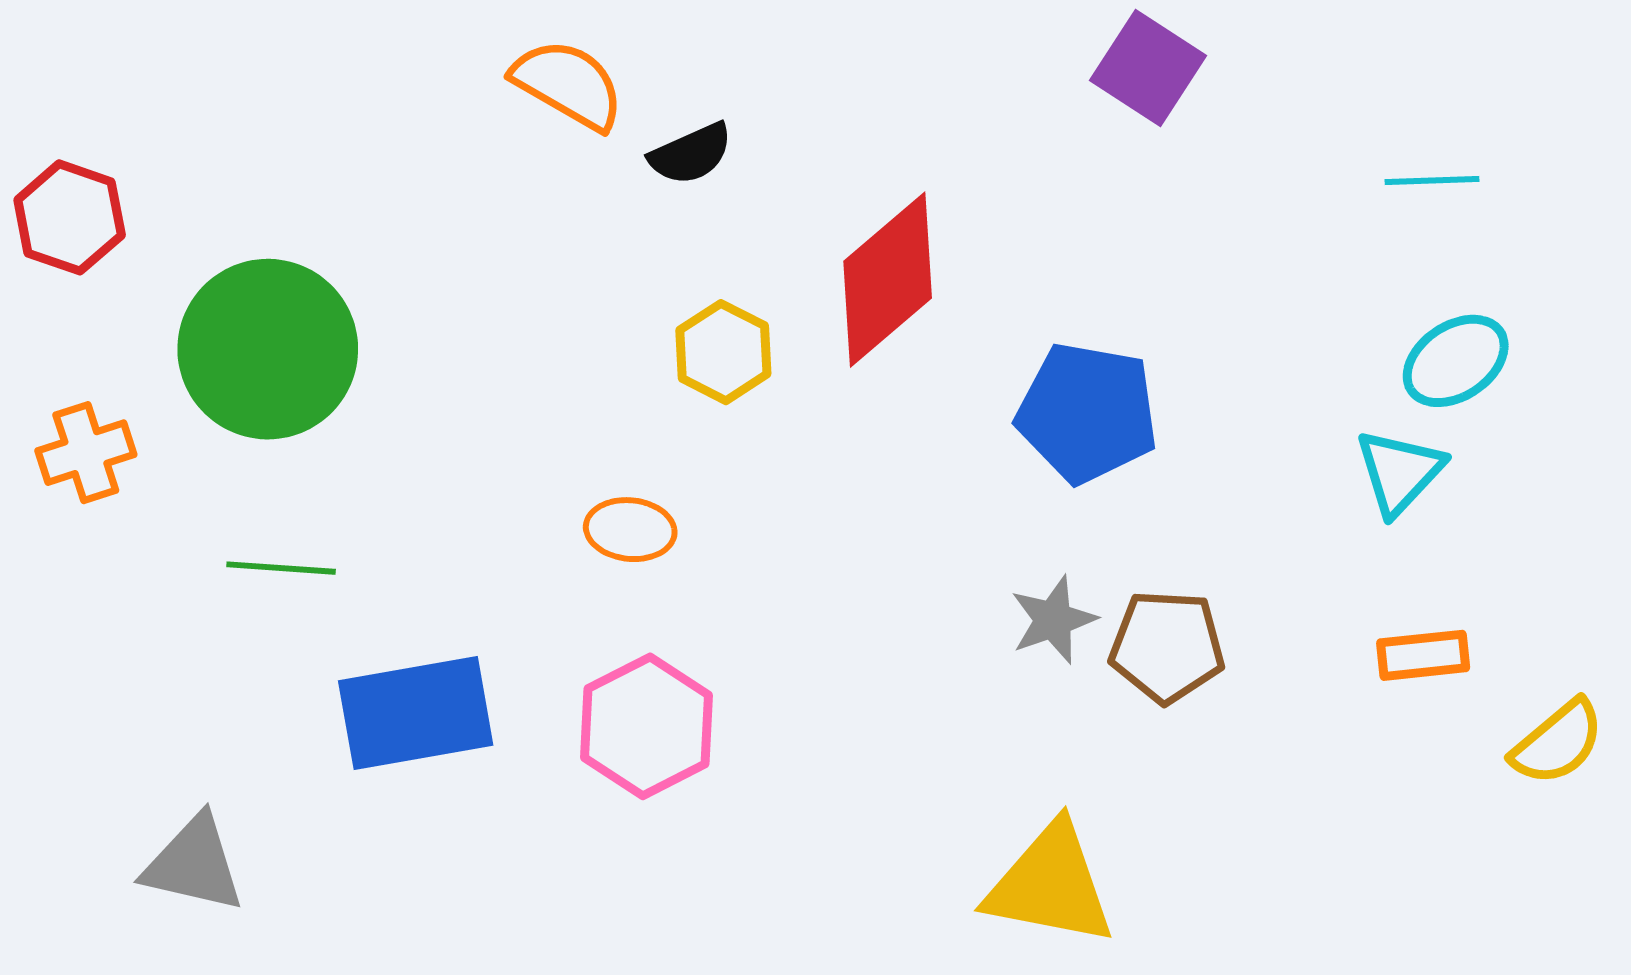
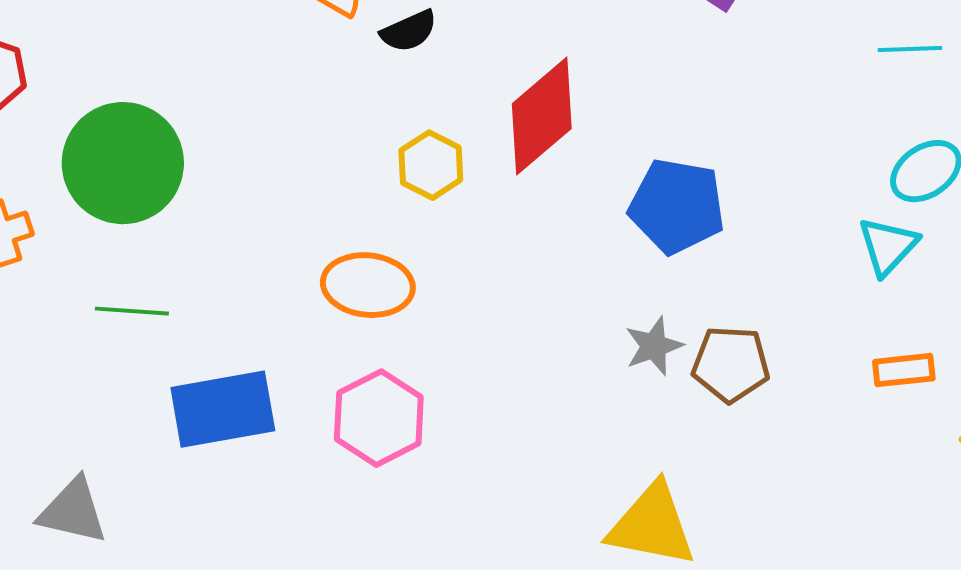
orange ellipse: (630, 530) -> (368, 285), size x1.5

